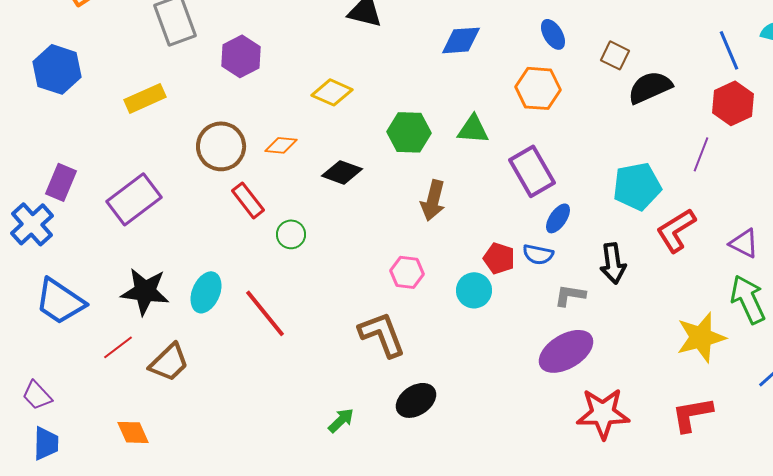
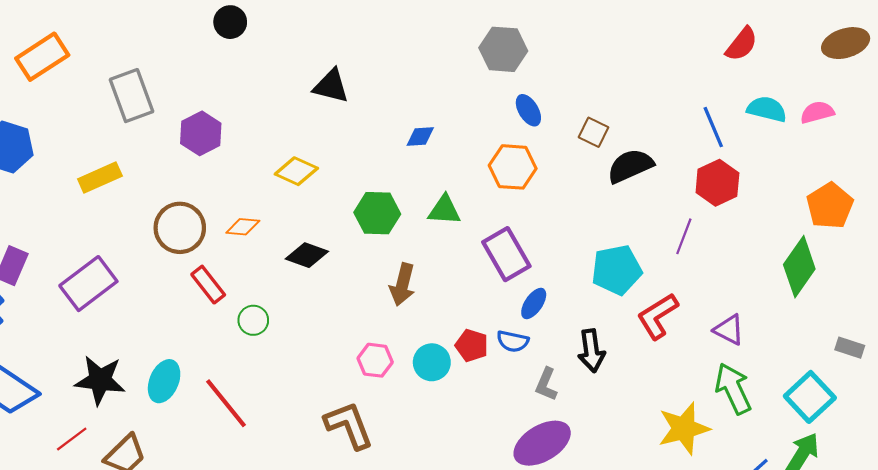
blue diamond: (461, 40) -> (420, 137), moved, size x0.7
cyan circle: (474, 290) -> (432, 362), moved
gray L-shape: (570, 295) -> (546, 384), turned -76

